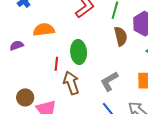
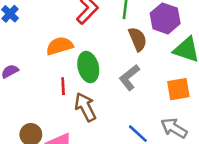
orange semicircle: (44, 30) -> (60, 46), moved
gray L-shape: (109, 81) -> (129, 77), moved

